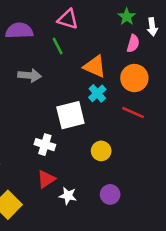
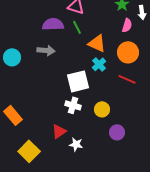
purple semicircle: (19, 31) -> (53, 24), moved
green line: (58, 46) -> (77, 27), moved
white cross: (45, 145) -> (73, 105), moved
purple circle: (110, 194) -> (117, 132), moved

